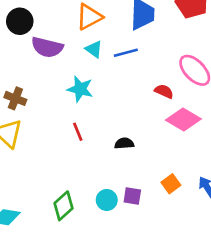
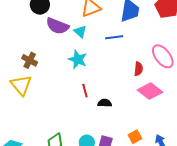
cyan triangle: (94, 49) -> (80, 31), moved
red semicircle: (164, 91) -> (138, 69), turned 64
red line: (78, 132) -> (85, 91), moved

